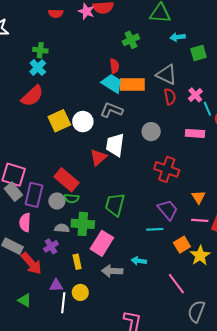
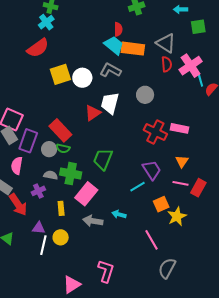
pink cross: (195, 95) -> (191, 66), size x1.6
pink rectangle: (195, 133) -> (179, 128), moved
cyan line: (155, 229) -> (137, 187), turned -35

